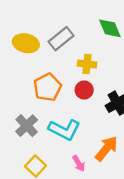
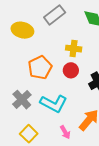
gray rectangle: (61, 39) -> (55, 15), moved

